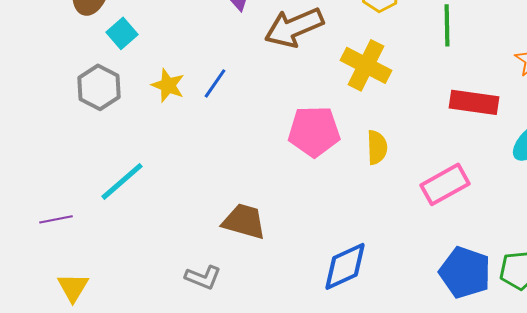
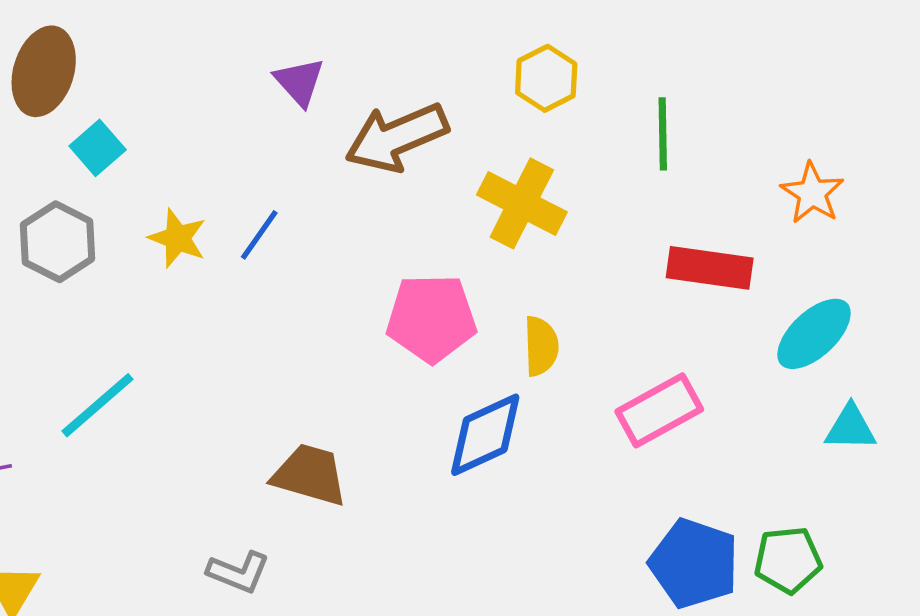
blue diamond: (345, 266) -> (485, 435), moved

